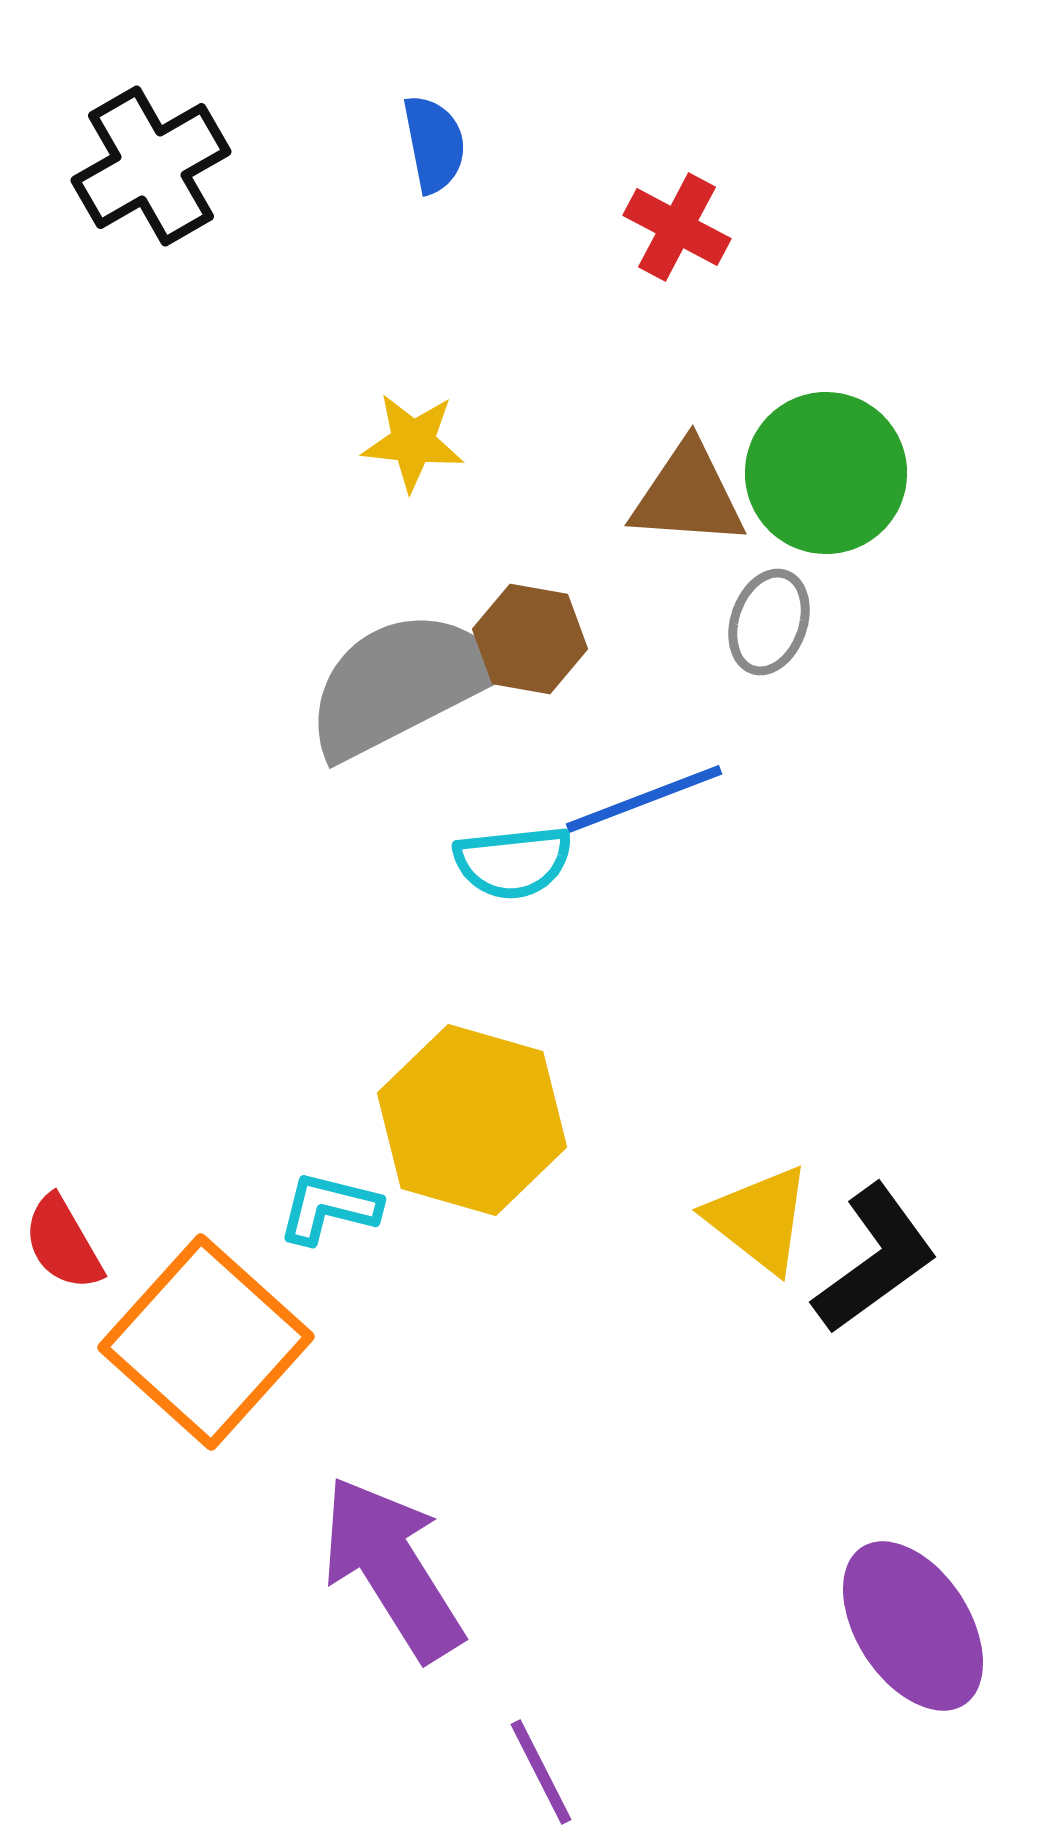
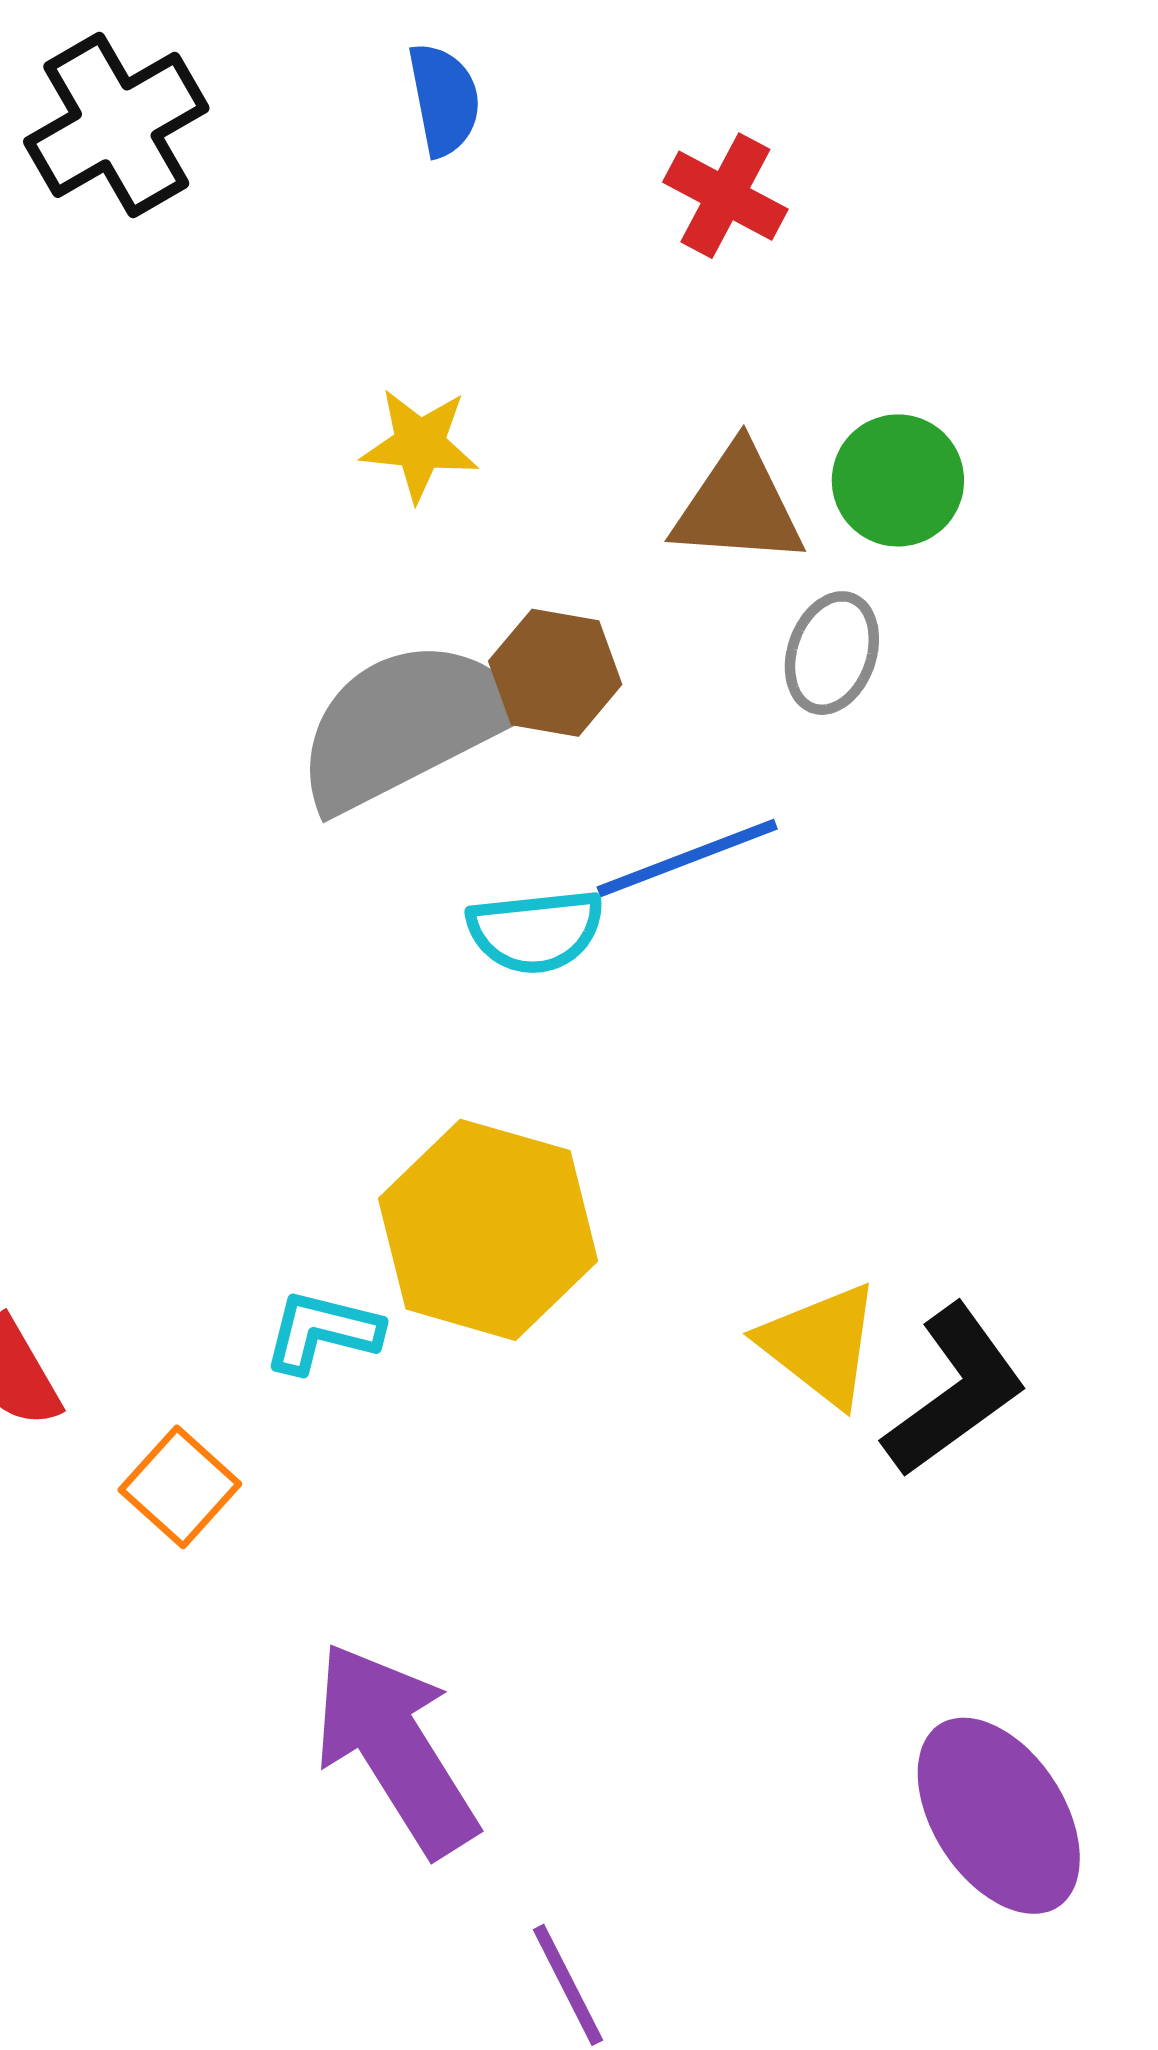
green circle: (826, 473) -> (898, 480), size x0.7
orange square: (206, 1342) -> (180, 1487), size x0.5

